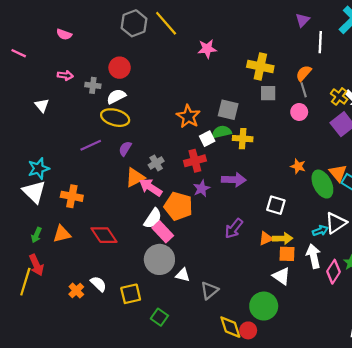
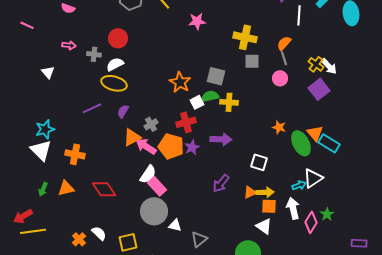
orange pentagon: (178, 206) -> (171, 146), moved
red arrow: (36, 265) -> (23, 216), moved, turned 84
yellow line: (25, 282) -> (33, 231), turned 65

